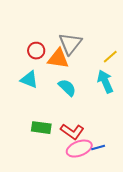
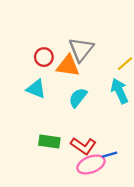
cyan semicircle: (67, 88) -> (78, 98), turned -96
blue line: (98, 148) -> (110, 155), moved

